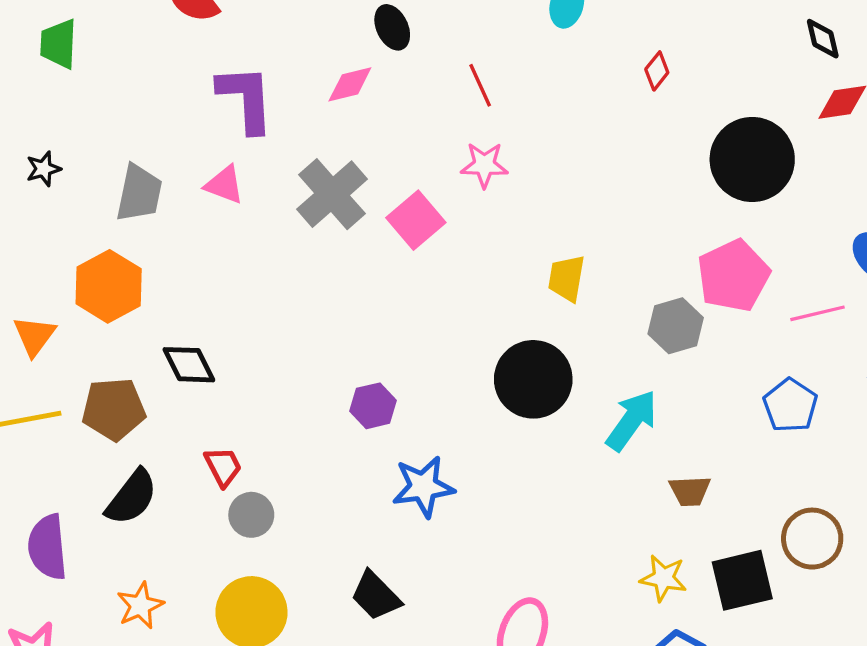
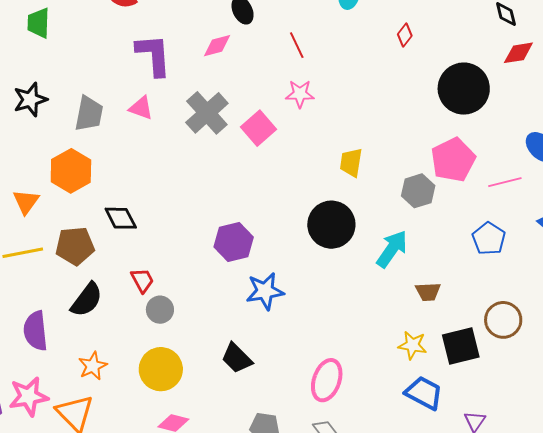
black star: (43, 169) -> (30, 100), size x1.6
purple hexagon: (373, 406) -> (234, 242), size x1.4

